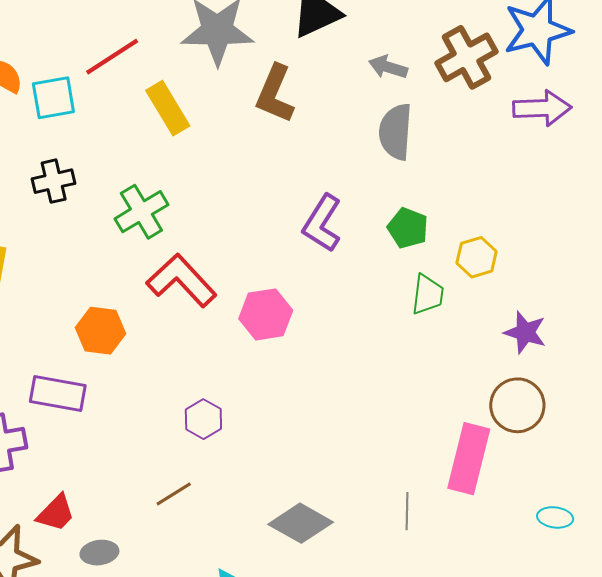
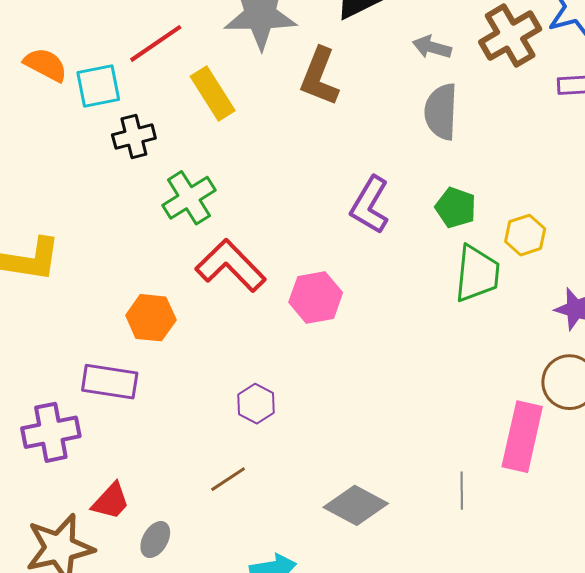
black cross: (54, 181) -> (134, 136), moved
green trapezoid: (428, 295) -> (477, 274), size x1.4
gray ellipse: (99, 553) -> (155, 540), turned -51

